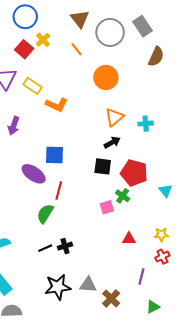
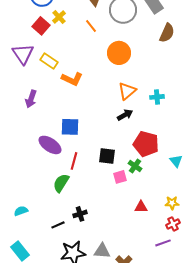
black square: (103, 166) -> (107, 156), moved
black line: (45, 248) -> (58, 225), moved
purple line: (141, 276) -> (163, 243), moved, turned 56

